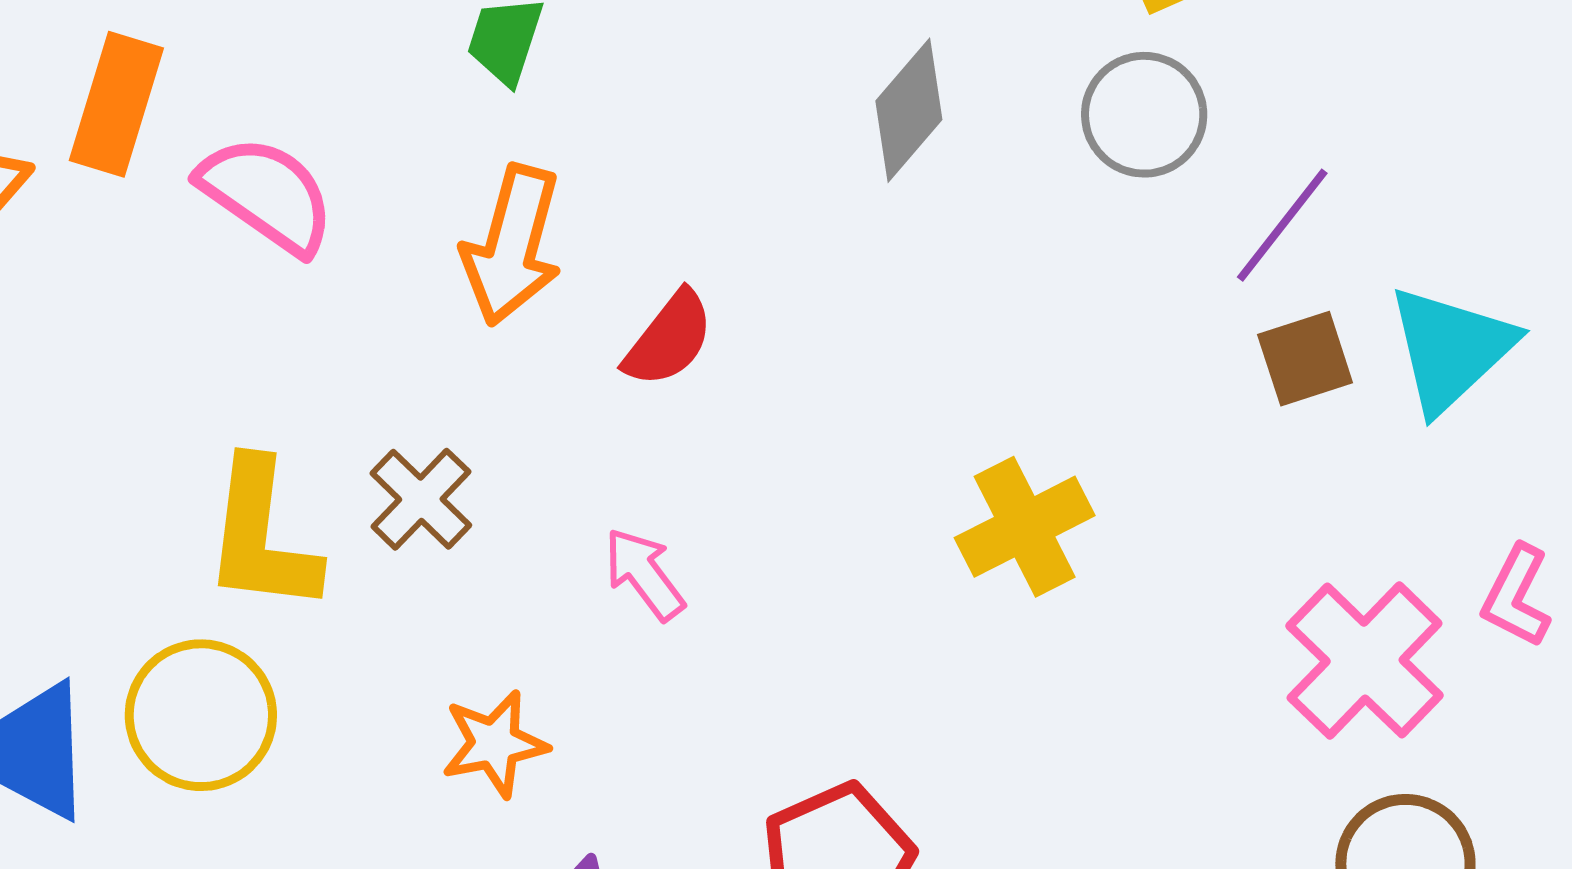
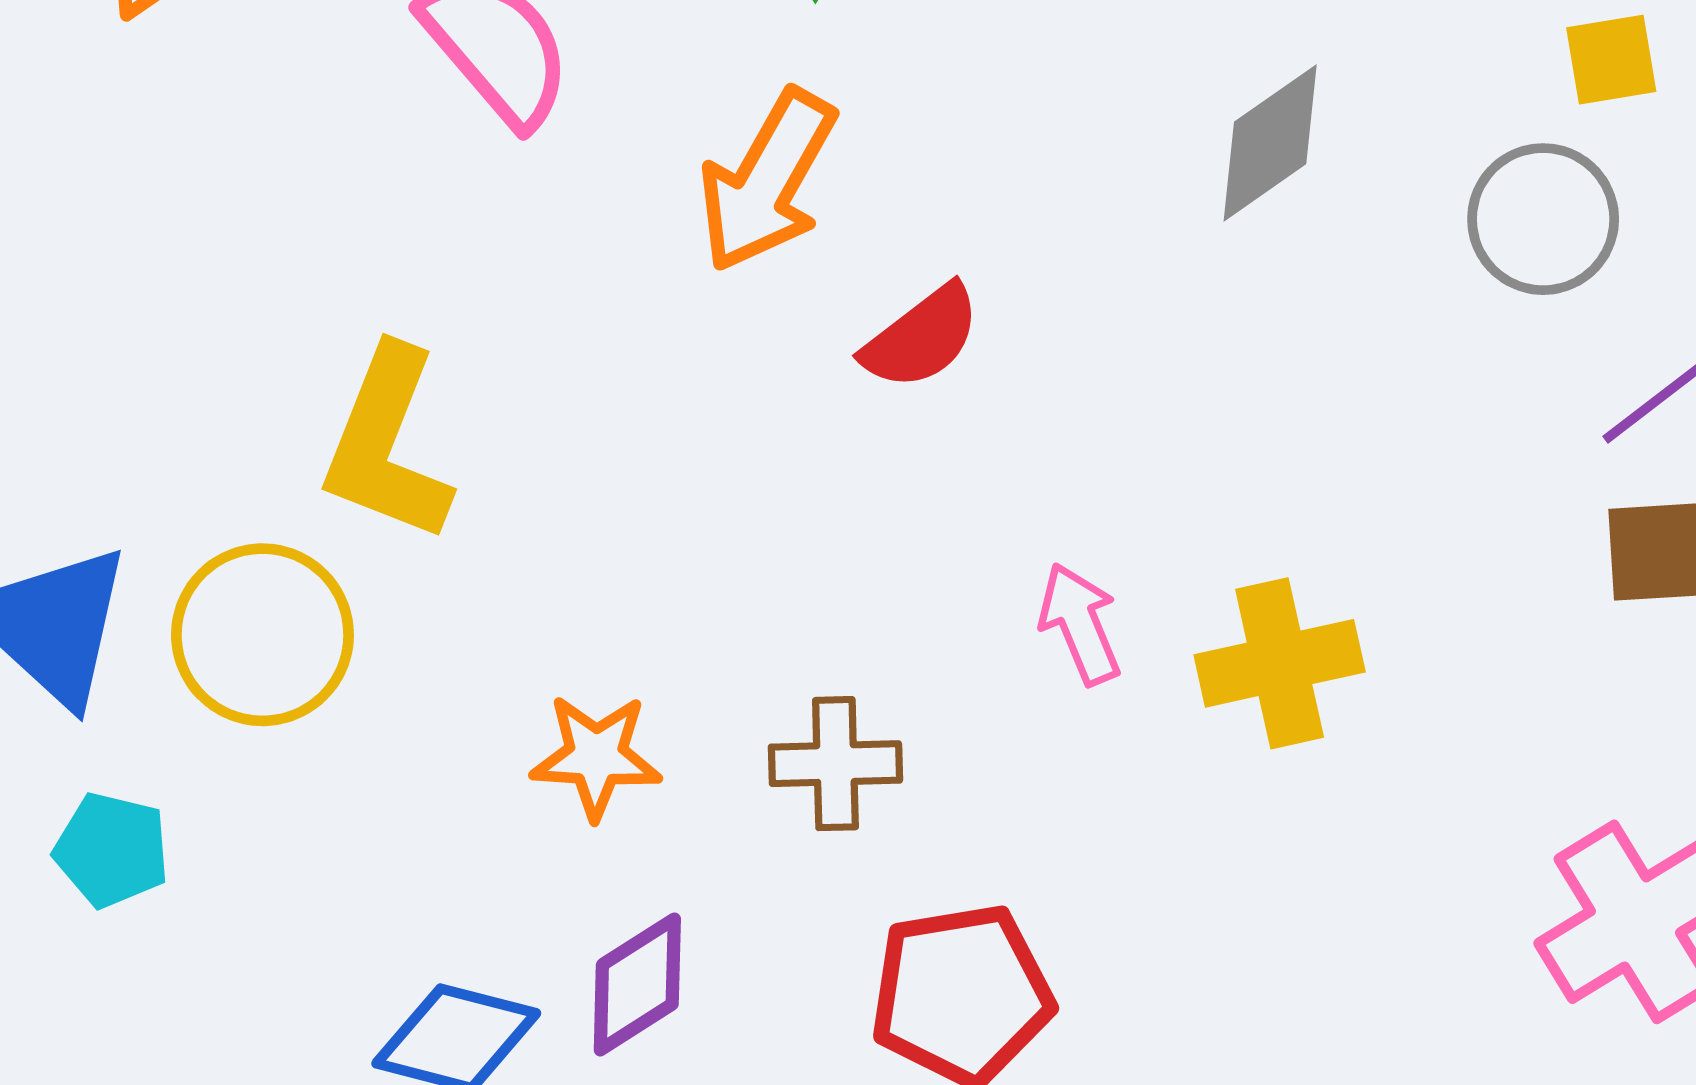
brown cross: (421, 499) -> (835, 764), moved, turned 30
pink arrow: (644, 574) -> (1080, 624), moved

